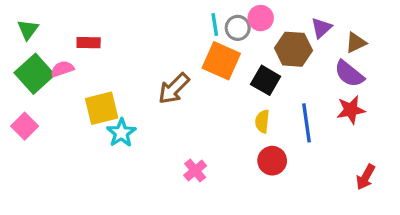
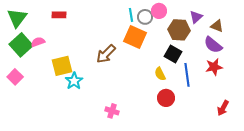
green triangle: (28, 30) -> (17, 18), size x1.5
red rectangle: (89, 43) -> (59, 15), moved
brown triangle: (356, 43) -> (217, 26), turned 48
black square: (266, 80) -> (173, 54), moved
yellow semicircle: (262, 121) -> (160, 74), turned -32
pink cross: (195, 171) -> (112, 111), moved, turned -32

